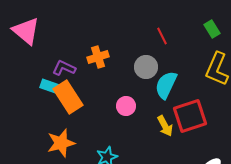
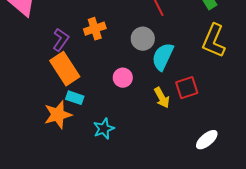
purple L-shape: (64, 68) -> (61, 40), turned 100
cyan rectangle: (49, 86) -> (75, 98), moved
red square: (190, 116) -> (187, 88), size x0.7

